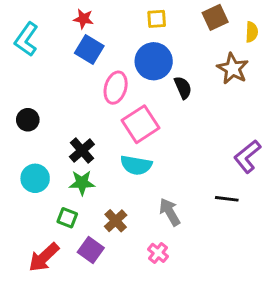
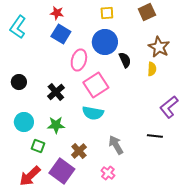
yellow semicircle: (252, 32) -> (152, 69), moved
black cross: (82, 151) -> (56, 92), moved
green square: (67, 218) -> (38, 146), moved
purple square: (91, 250) -> (62, 171), size x1.4

